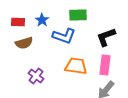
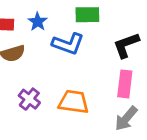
orange trapezoid: (76, 66) -> (74, 102), moved

